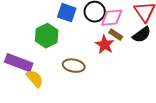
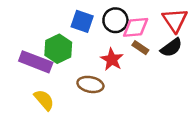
red star: (105, 45) -> (112, 59), moved
purple rectangle: (19, 63) -> (36, 62), moved

